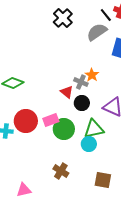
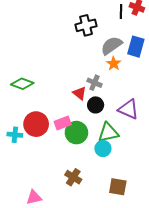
black line: (106, 15) -> (121, 12), turned 40
black cross: (63, 18) -> (86, 25), moved, turned 30
gray semicircle: (97, 32) -> (111, 46), moved
orange star: (92, 75) -> (114, 64), moved

